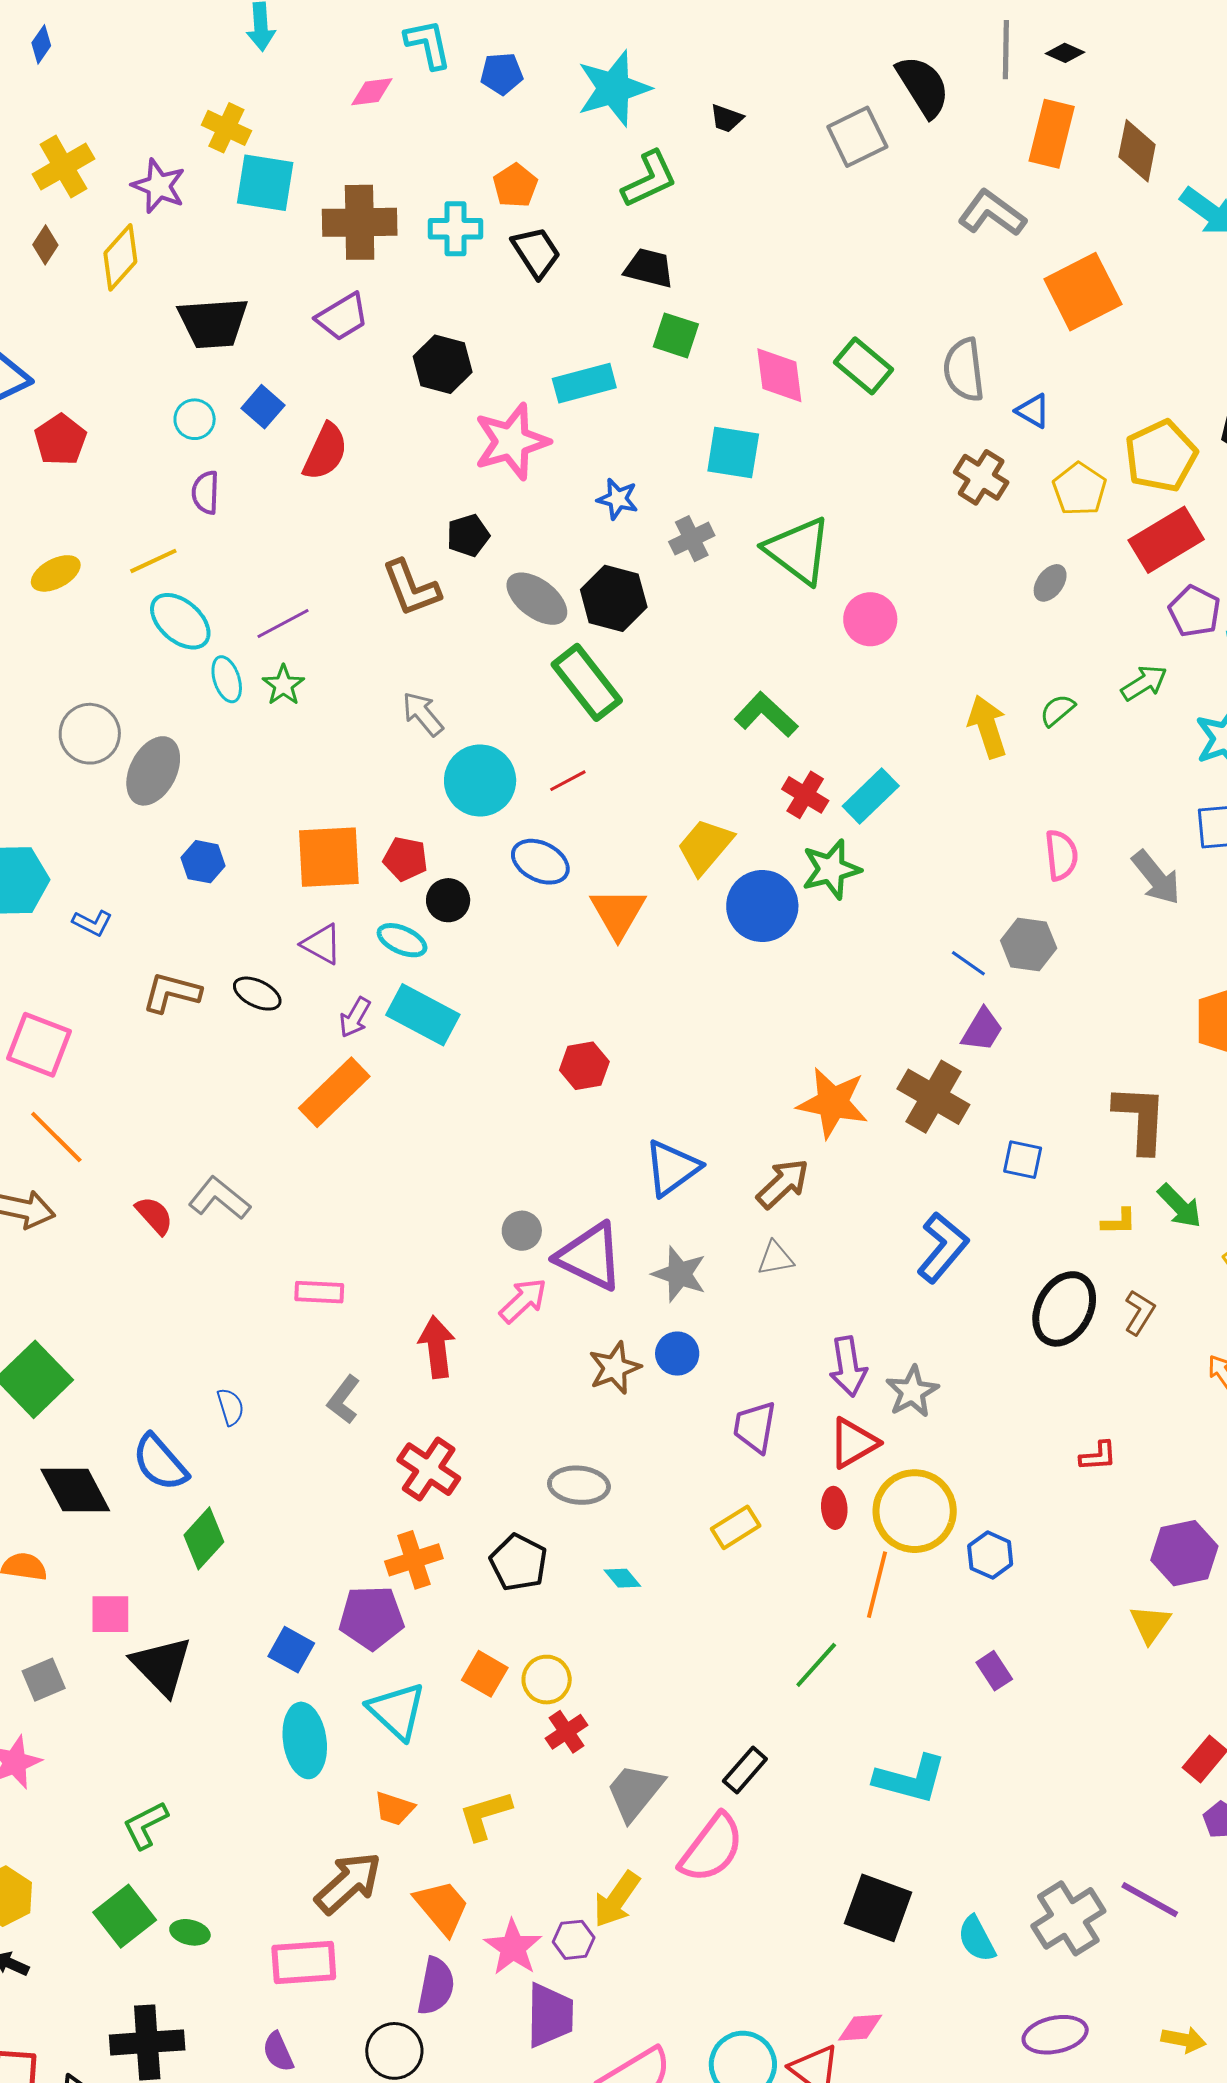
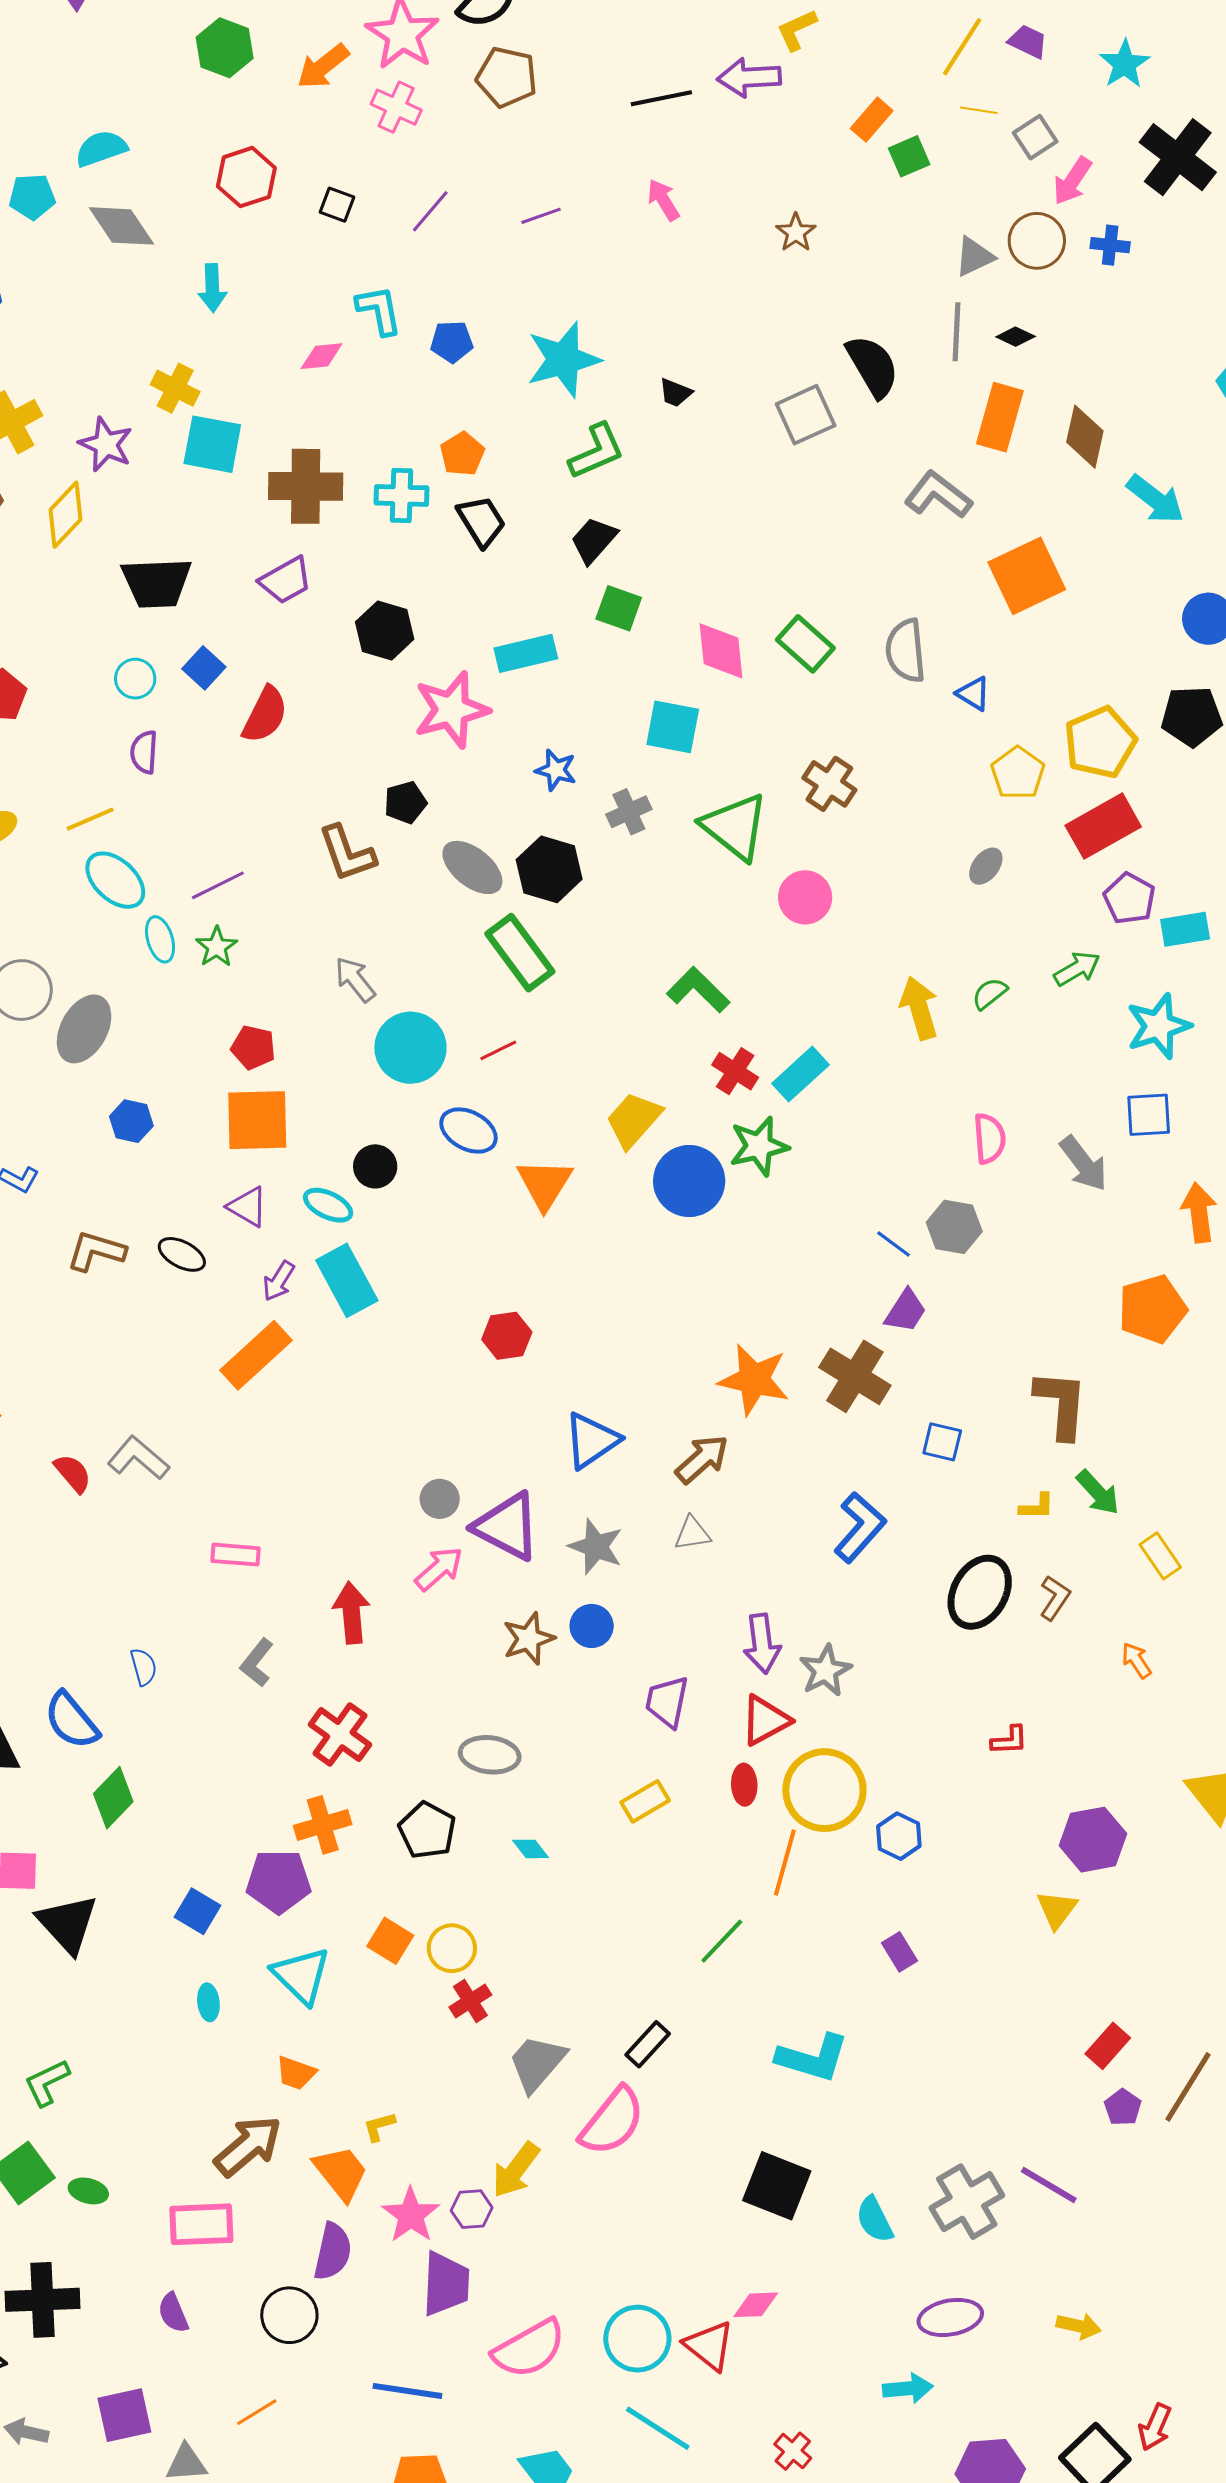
black trapezoid: (649, 268) -> (594, 540), turned -64
brown cross: (981, 477) -> (829, 784), moved
red pentagon: (405, 859) -> (253, 1047), moved
cyan rectangle: (423, 1015) -> (347, 1280), turned 32
cyan ellipse: (305, 1740) -> (208, 2002), size x0.5
yellow L-shape: (485, 1815) -> (379, 2127), moved, size x0.6

